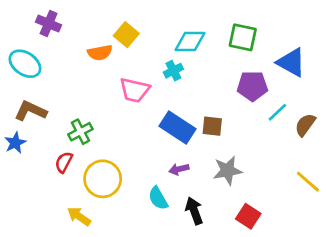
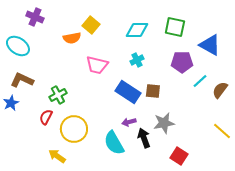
cyan cross: (173, 71) -> (137, 60), moved
cyan semicircle: (158, 198) -> (114, 143), size x1.4
black arrow: (194, 211) -> (144, 138), moved

